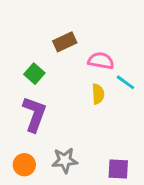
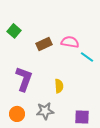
brown rectangle: (65, 42) -> (44, 44), moved
green square: (34, 74) -> (14, 31), moved
yellow semicircle: (98, 94) -> (59, 86), moved

